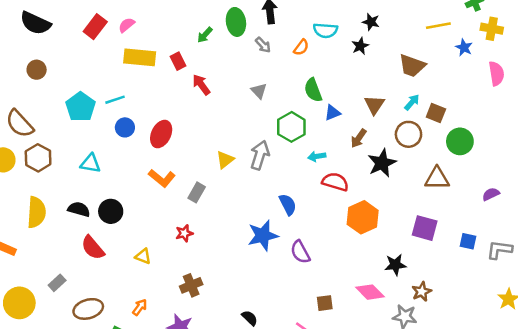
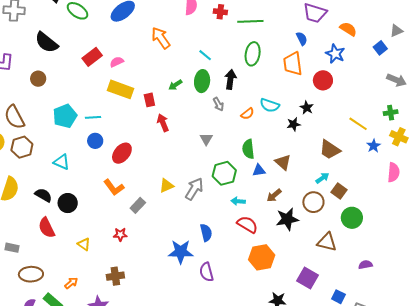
yellow line: (438, 26) -> (358, 124), turned 30
brown triangle: (374, 105) -> (283, 162), moved, turned -36
gray rectangle: (57, 283) -> (12, 248), turned 40

